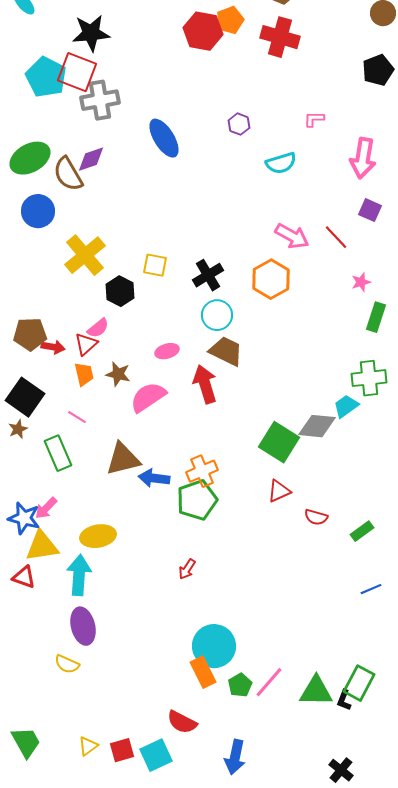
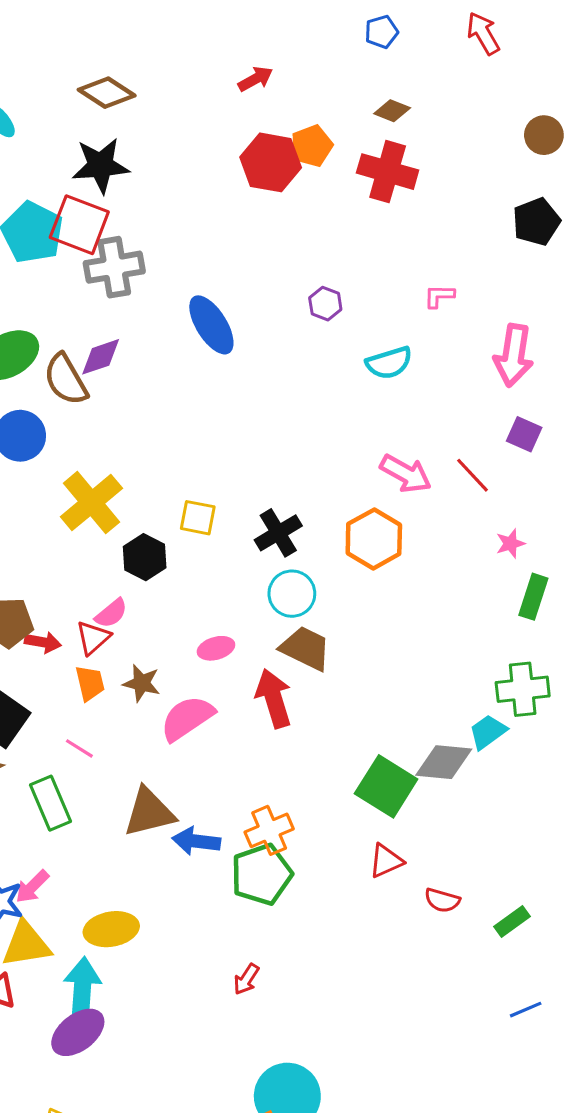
purple ellipse: (83, 626) -> (78, 1032), moved, turned 66

